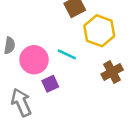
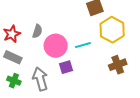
cyan line: (67, 54) -> (83, 45), turned -49

